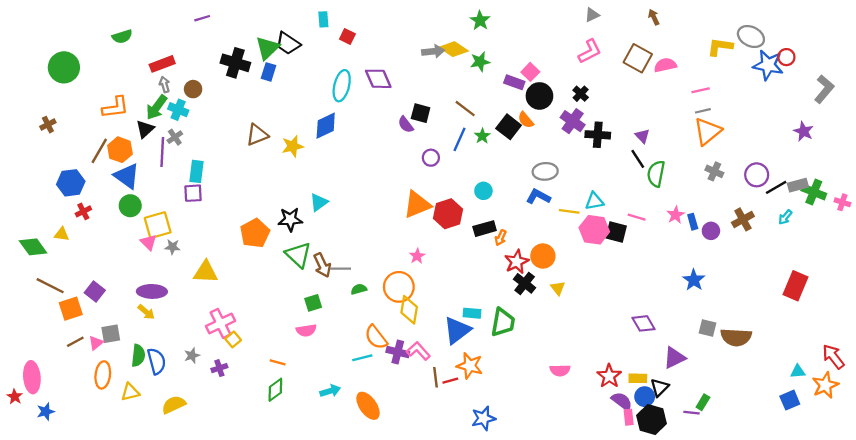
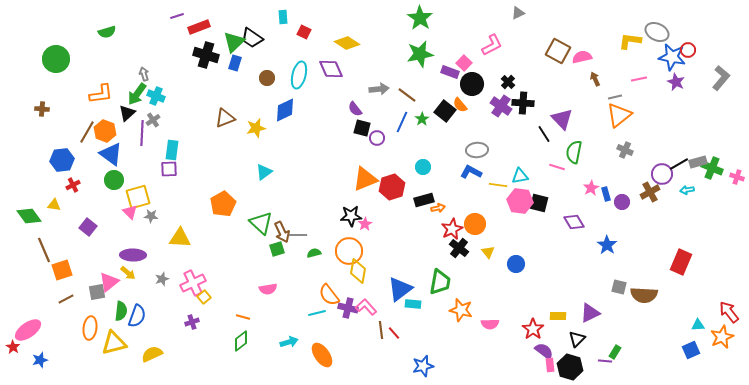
brown arrow: (654, 17) -> (595, 79), moved
green star: (480, 21) -> (420, 18), size x1.4
yellow diamond: (454, 49) -> (347, 43), moved
gray arrow: (433, 51) -> (379, 89), moved
pink L-shape: (590, 51) -> (492, 45), moved
green star: (480, 62) -> (420, 54), size x1.5
red rectangle: (162, 64) -> (199, 27), moved
brown circle: (193, 89) -> (267, 78), moved
pink line: (701, 90) -> (639, 79), moved
black square: (421, 113) -> (362, 128), moved
brown cross: (48, 125) -> (42, 109), turned 32
purple star: (804, 131) -> (676, 82), moved
black cross: (598, 135) -> (523, 103), moved
purple triangle: (642, 136) -> (562, 119), size x1.6
black line: (638, 159) -> (544, 134), moved
purple circle: (757, 175) -> (662, 174), moved
cyan triangle: (319, 202) -> (264, 172), moved
pink line: (637, 217) -> (557, 167), moved
cyan arrow: (785, 217) -> (687, 190), turned 40
black star: (290, 219) -> (351, 216), moved
orange arrow: (501, 238) -> (438, 208), turned -128
brown line: (50, 286) -> (44, 250), turned 40
red rectangle: (796, 286) -> (681, 262), moved
purple square: (95, 291) -> (88, 227), moved
green square: (313, 303) -> (277, 249), moved
cyan rectangle: (472, 313) -> (413, 304), moved
purple diamond: (643, 323) -> (574, 222), moved
pink triangle: (96, 343) -> (109, 282), moved, size x1.5
gray star: (192, 355) -> (162, 279), moved
blue semicircle: (156, 361) -> (137, 316), turned 35
orange star: (470, 366) -> (461, 310), moved
pink ellipse: (32, 377) -> (28, 330), turned 60
yellow rectangle: (638, 378) -> (558, 316), moved
red line: (450, 381) -> (394, 333), turned 64
yellow triangle: (130, 392) -> (114, 343), size x1.5
blue circle: (645, 397) -> (516, 264), moved

